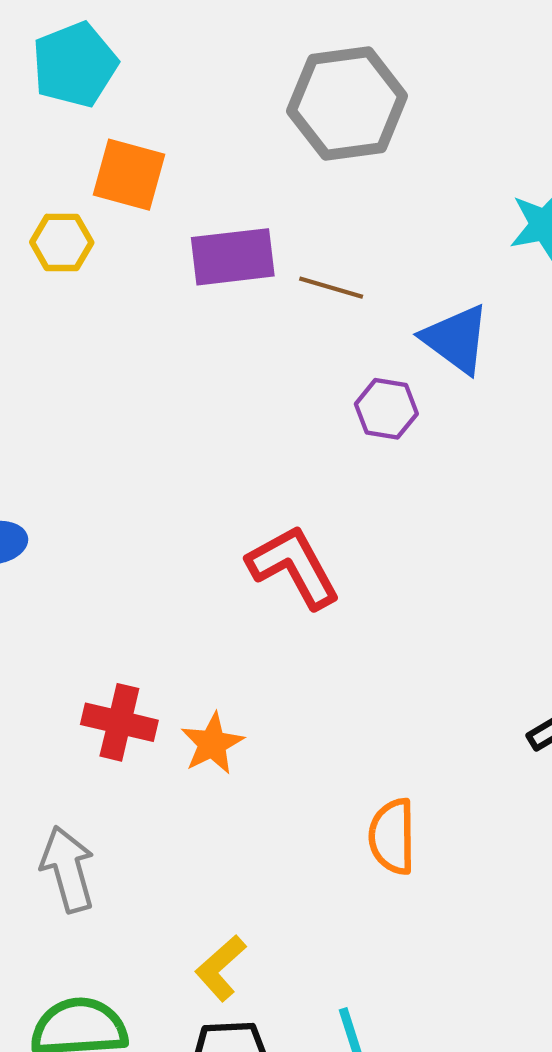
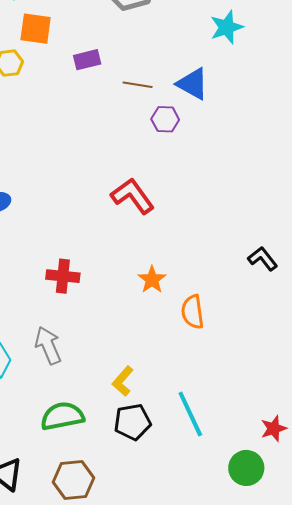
purple rectangle: (233, 257) -> (87, 60), size x0.7
brown line: (331, 288) -> (138, 85), moved
orange star: (212, 744) -> (152, 280), moved

